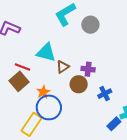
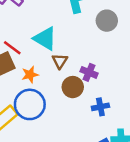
brown triangle: (63, 67) -> (60, 61), turned -40
orange star: (43, 92) -> (30, 75), moved

